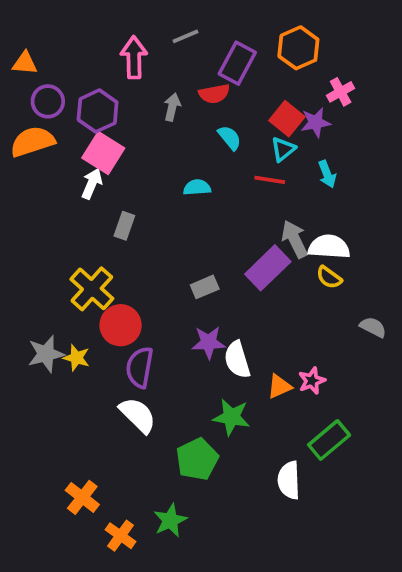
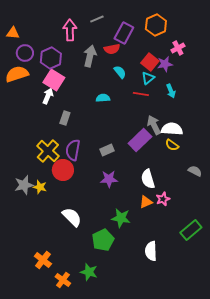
gray arrow: (172, 107) -> (90, 56), size x1.5
white semicircle: (237, 360) -> (148, 179), moved
purple semicircle: (140, 367) -> (73, 150), moved
green rectangle: (329, 440) -> (191, 230), moved
green star: (170, 520) -> (89, 272), turned -30

